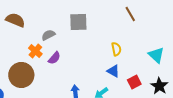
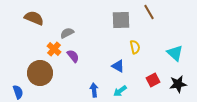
gray square: (78, 22) -> (121, 20), moved
purple semicircle: (54, 58) -> (73, 56), turned -80
blue triangle: (113, 71) -> (118, 66), moved
black star: (159, 86) -> (178, 84), turned 30

